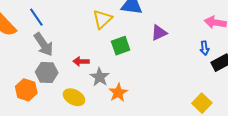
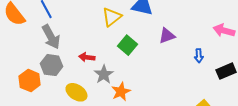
green square: (121, 46) -> (128, 45), turned -36
blue arrow: (205, 48) -> (199, 56), moved

